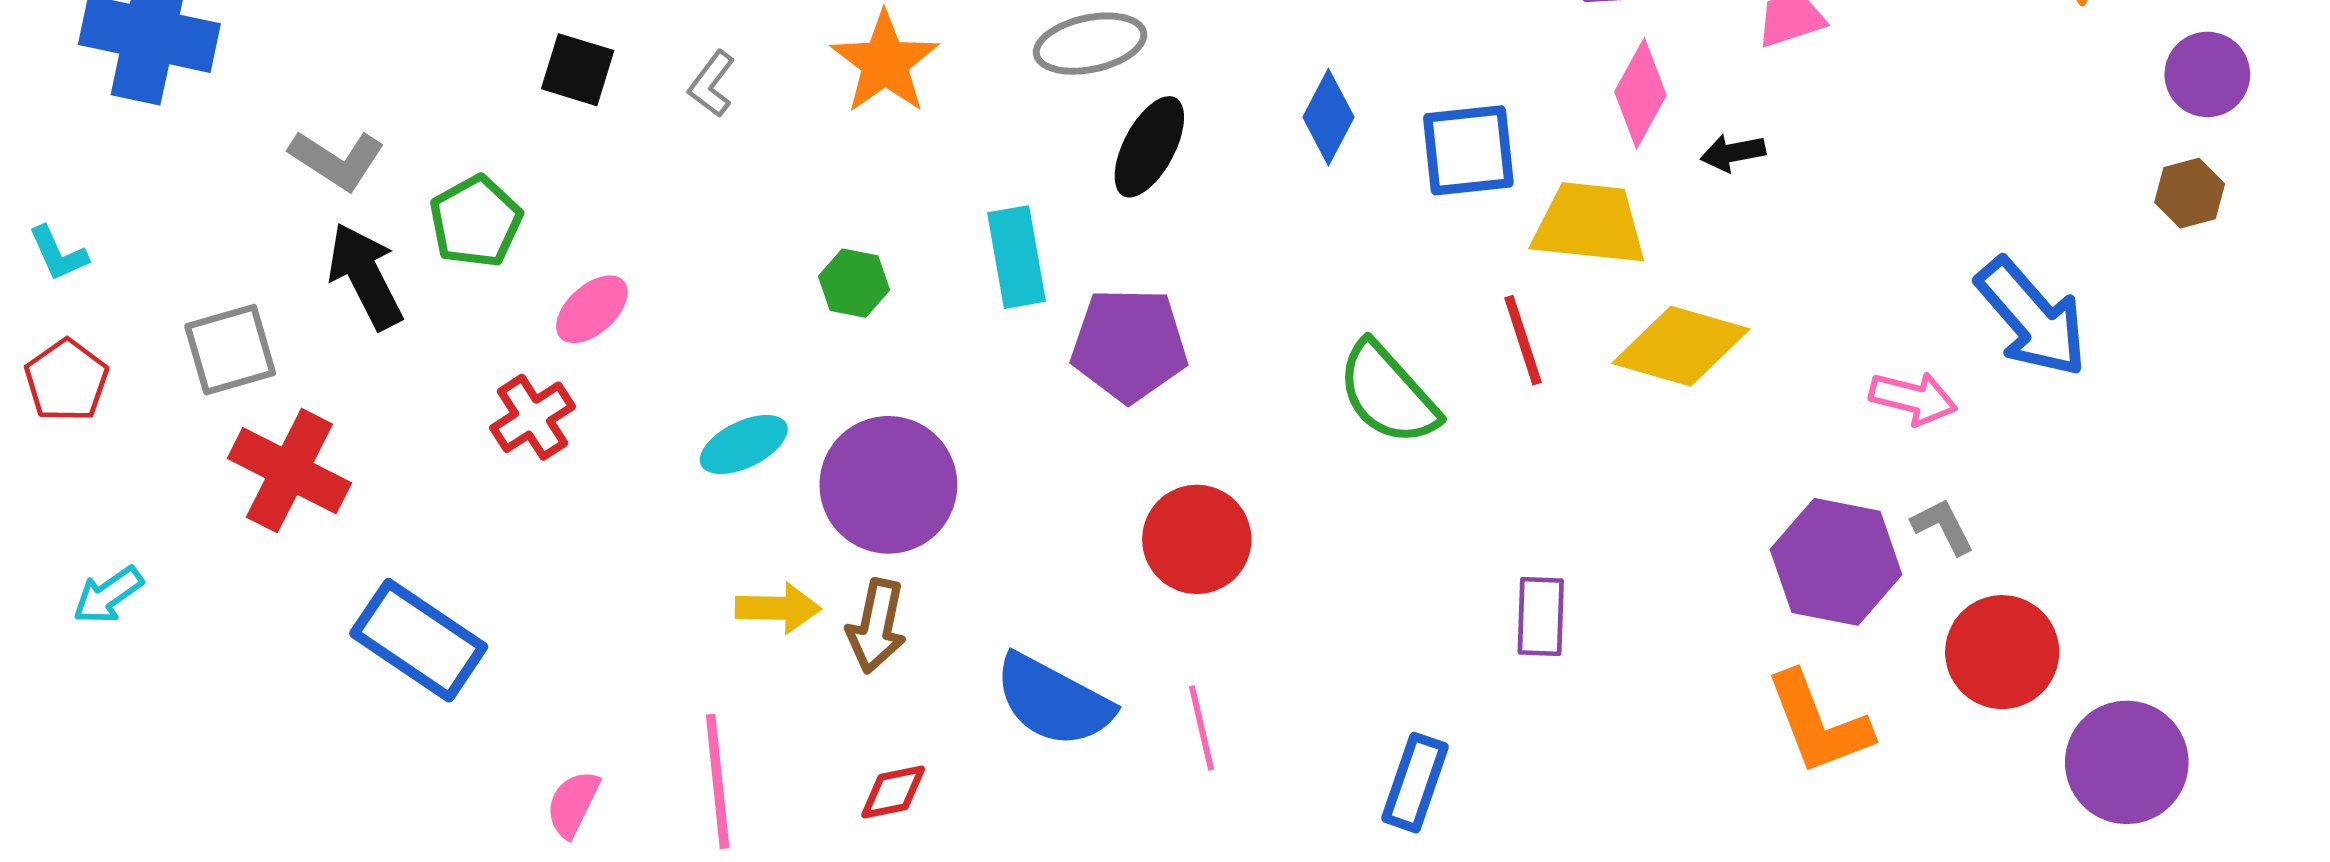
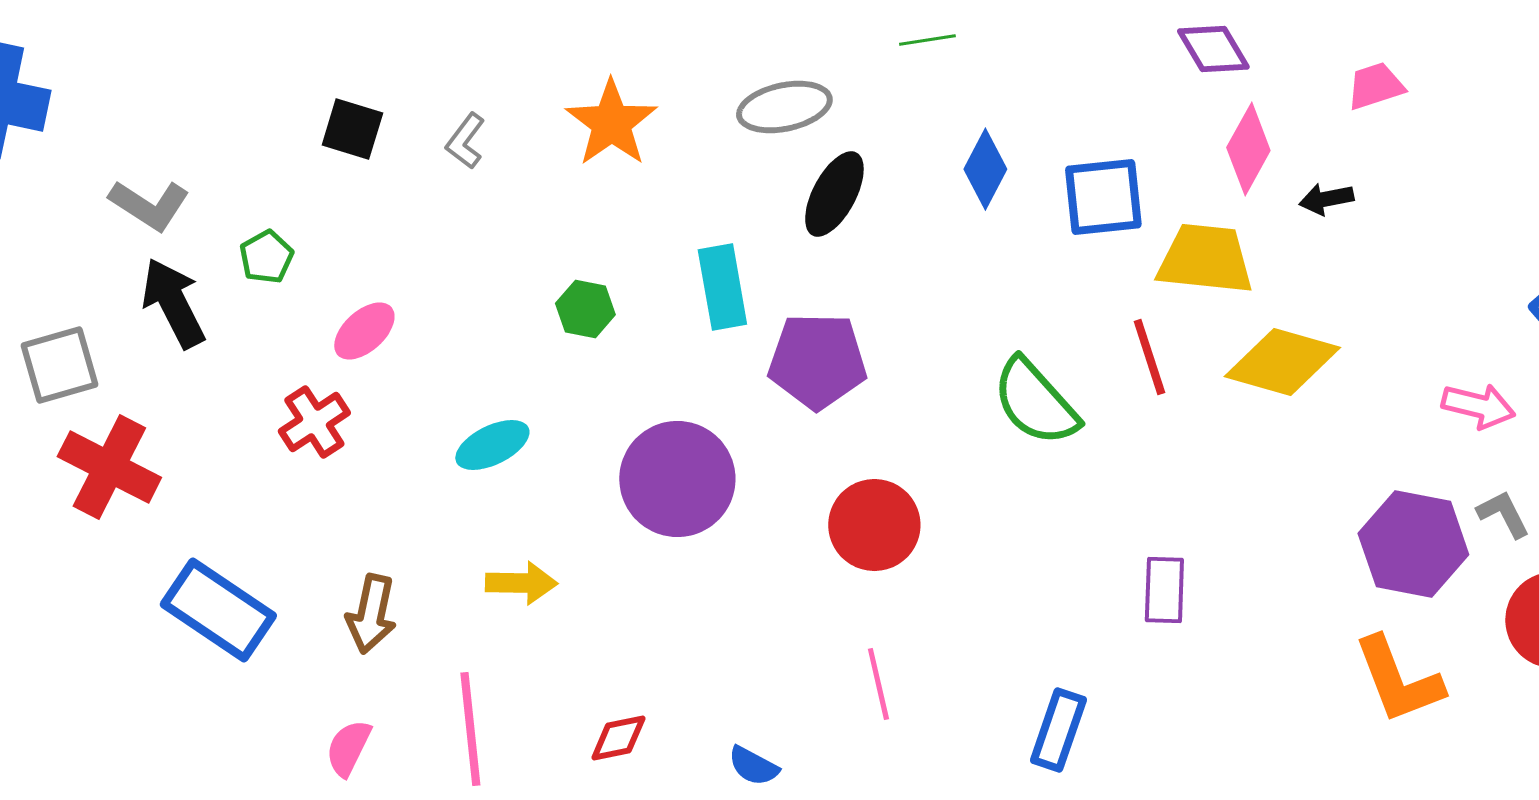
green pentagon: (476, 222) -> (266, 257), size x0.7
purple circle: (888, 485) -> (677, 479), moved
brown arrow: (877, 626) -> (371, 614), moved
blue semicircle: (1053, 701) -> (753, 766), moved, size x0.5

